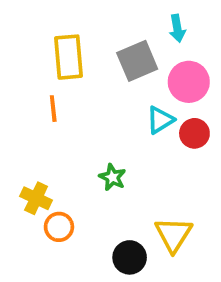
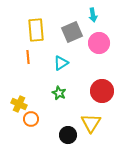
cyan triangle: (160, 120) -> (61, 63), moved
red circle: (194, 133) -> (102, 91), moved, size x1.5

